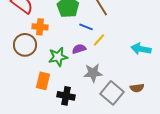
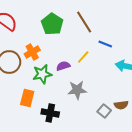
orange cross: (40, 27) -> (32, 52), moved, turned -35
blue line: (86, 27) -> (105, 44), moved
gray square: (112, 93) -> (104, 111), moved, size x0.6

